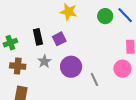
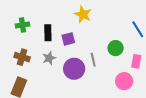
green circle: (105, 16) -> (116, 48), moved
green cross: (10, 43) -> (22, 25), moved
gray line: (94, 79) -> (93, 60), moved

